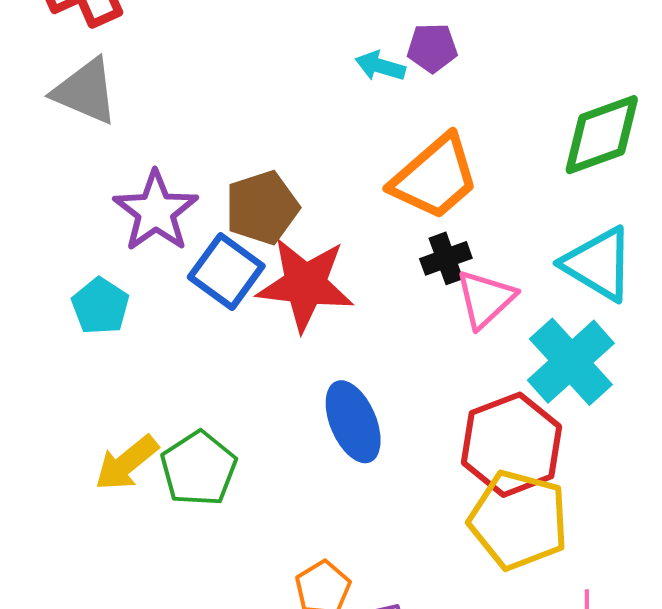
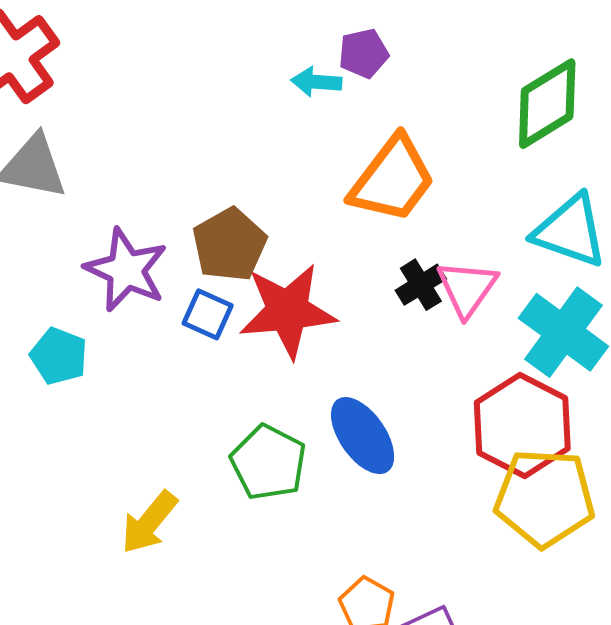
black cross: (446, 258) -> (421, 285), moved
blue square: (226, 271) -> (208, 314), size x0.7
cyan pentagon: (100, 306) -> (59, 356), moved
green pentagon: (199, 469) -> (268, 463), moved

